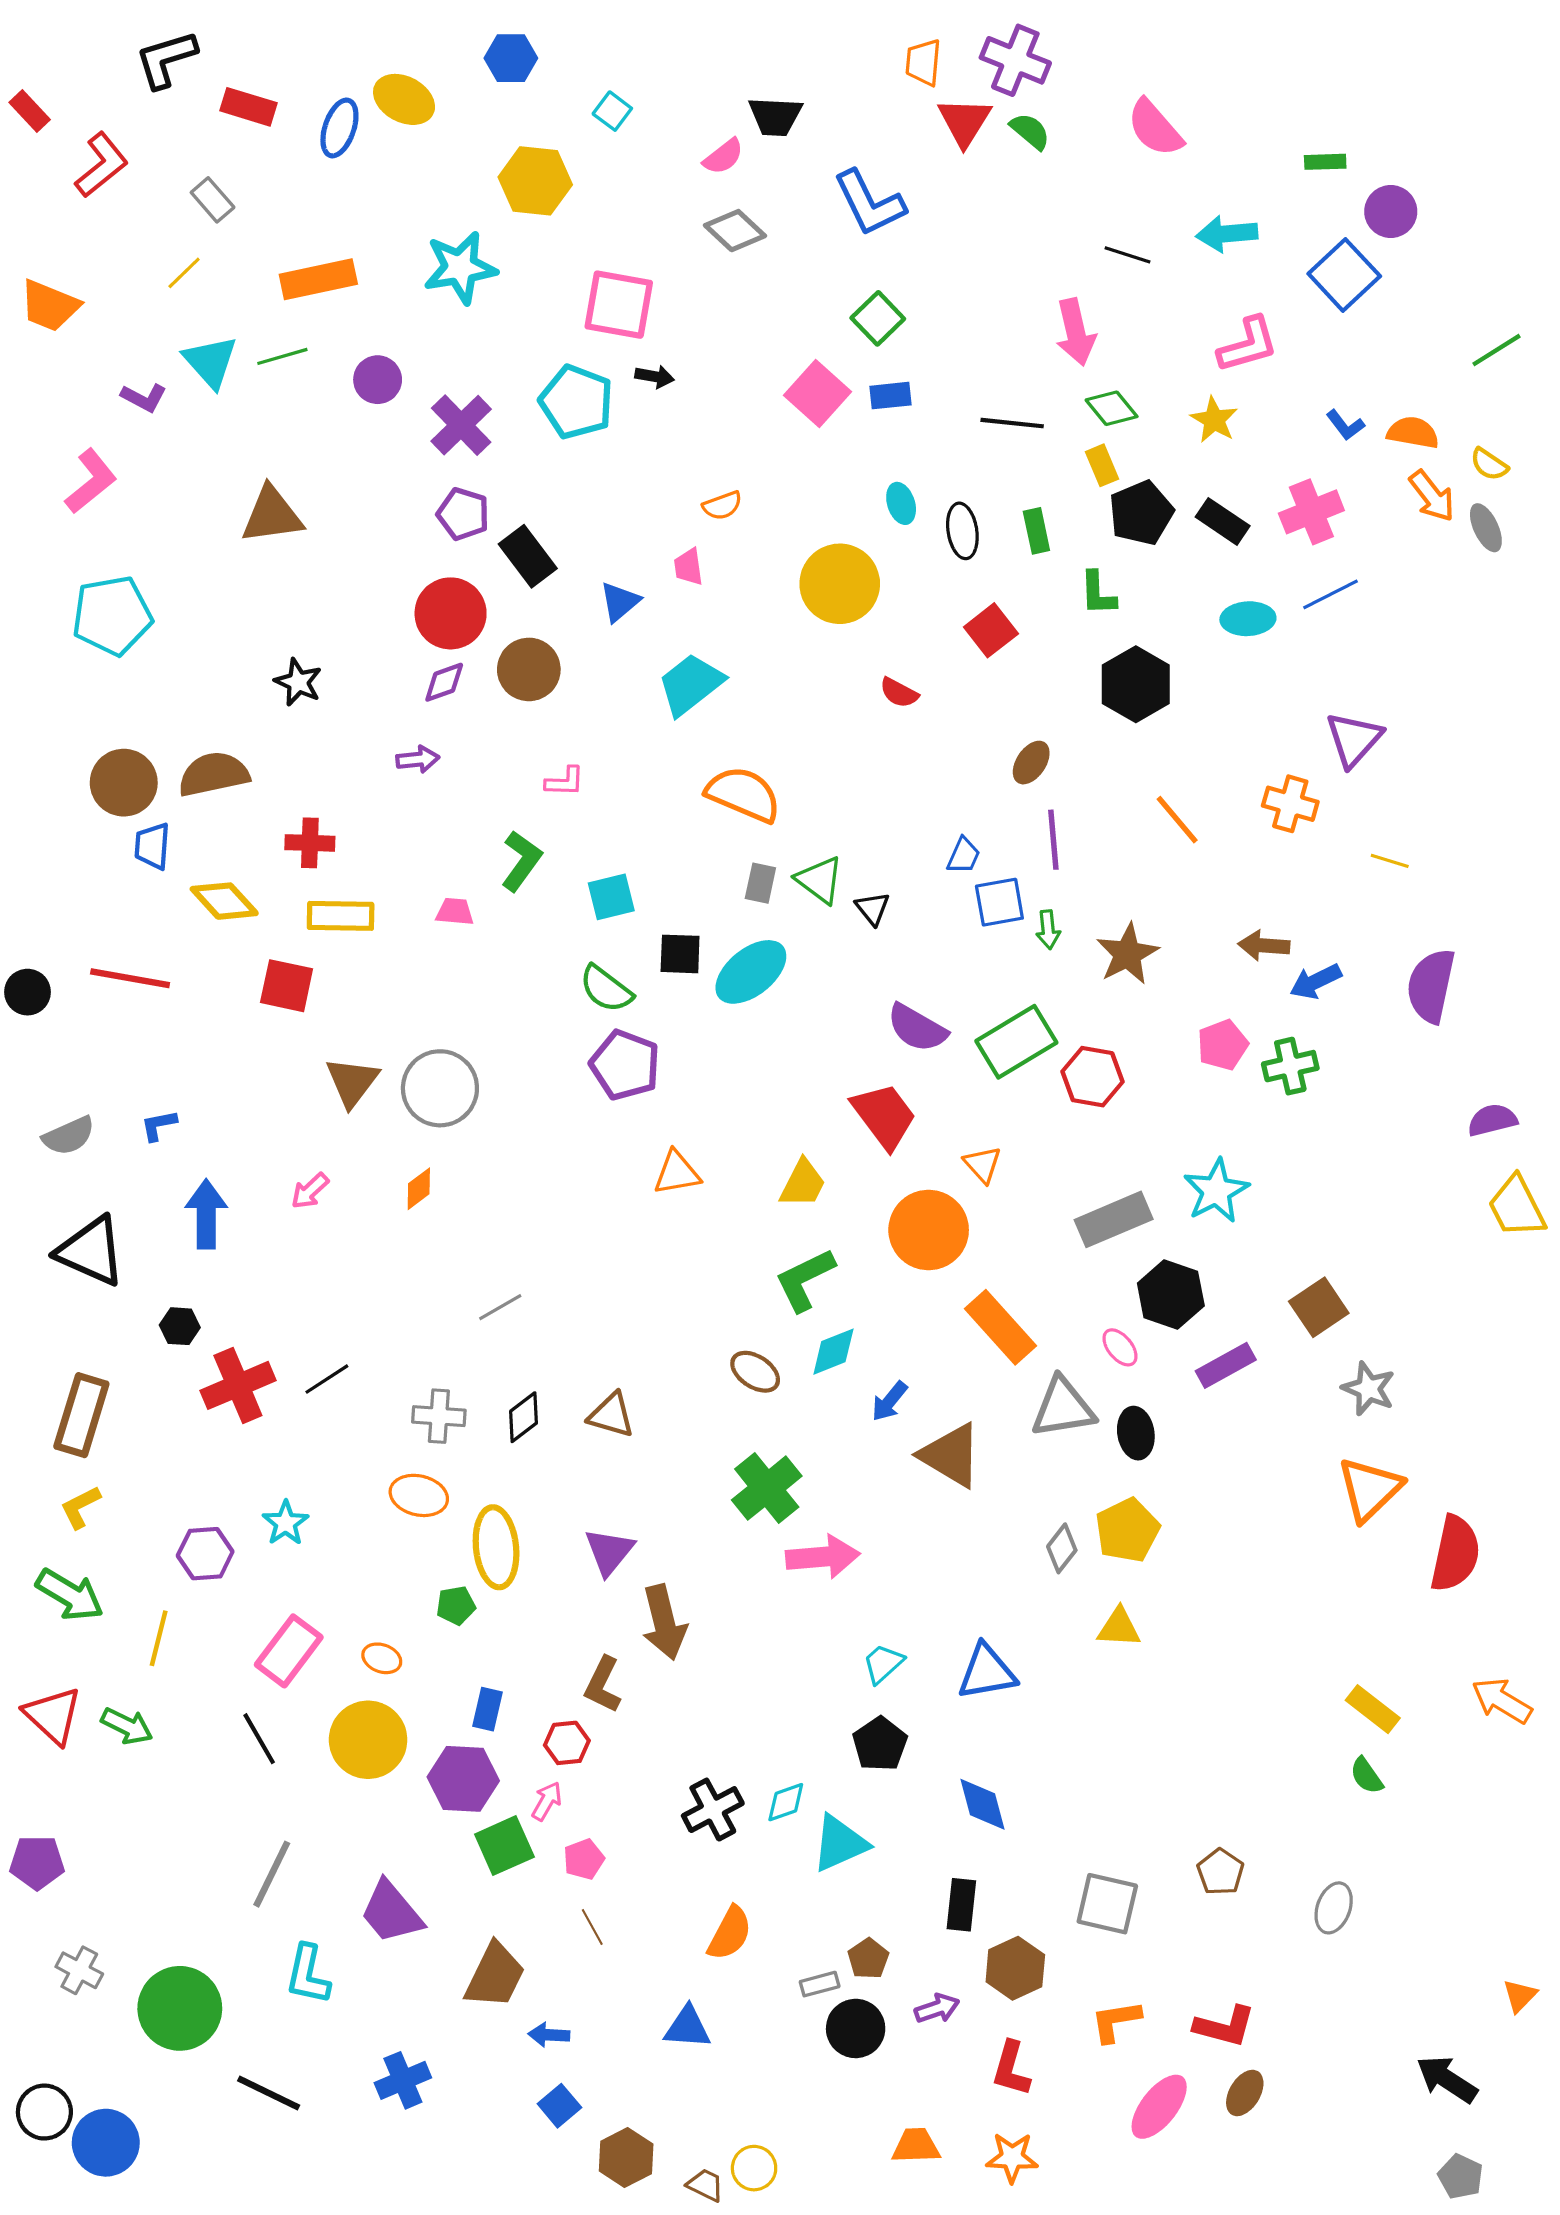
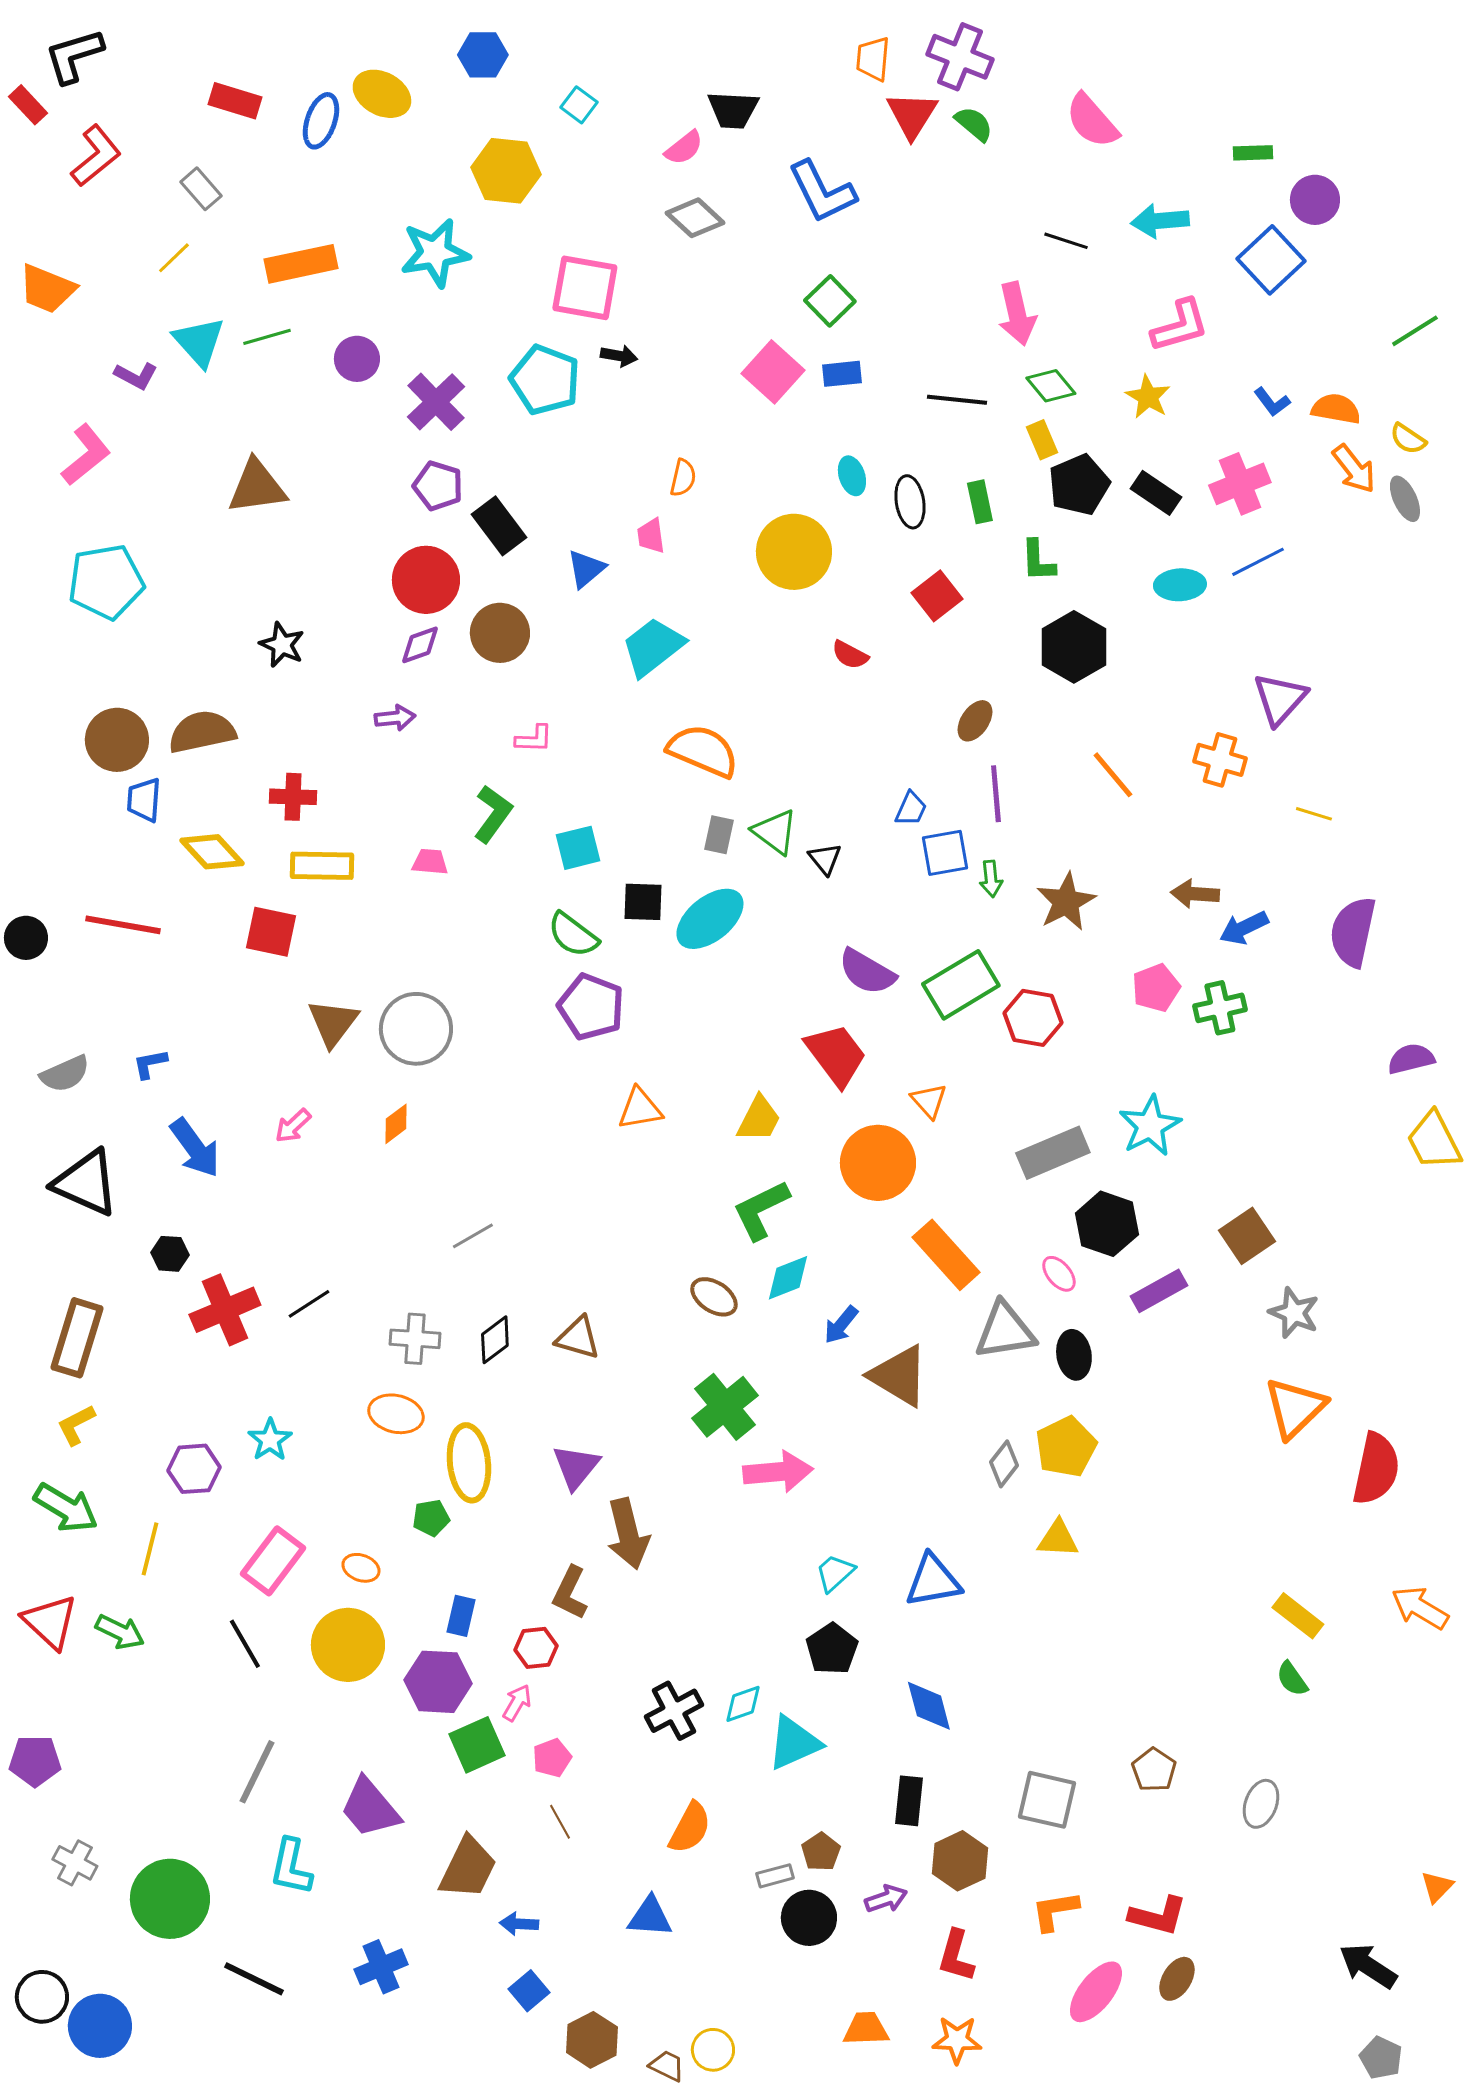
black L-shape: (166, 59) -> (74, 56), moved
orange semicircle: (722, 506) -> (683, 478), turned -57
blue arrow: (206, 1214) -> (195, 1148), turned 144

